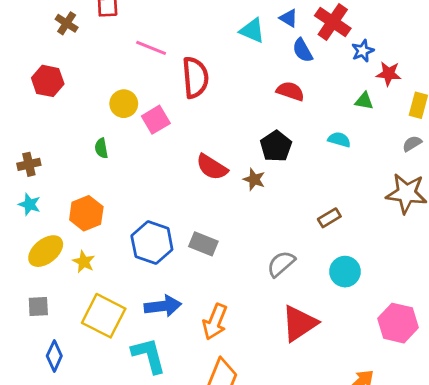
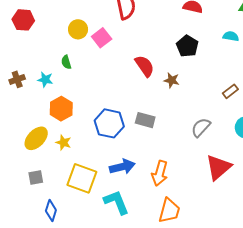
red semicircle: (212, 167) -> (145, 66), turned -150
brown star: (254, 179) -> (172, 80), moved
cyan star: (30, 204) -> (45, 80), moved

